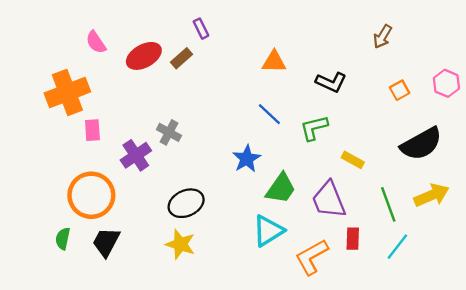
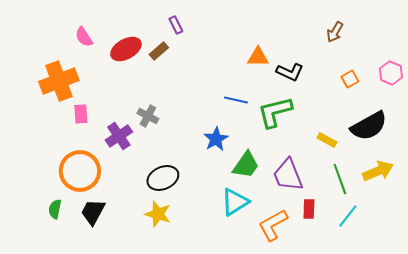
orange triangle: (274, 62) -> (258, 57), moved
blue line: (269, 114) -> (236, 100), turned -30
green L-shape: (314, 128) -> (275, 112), size x1.4
yellow rectangle: (353, 160) -> (327, 140), moved

